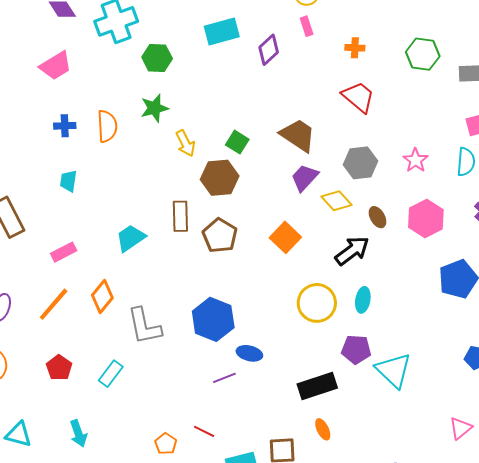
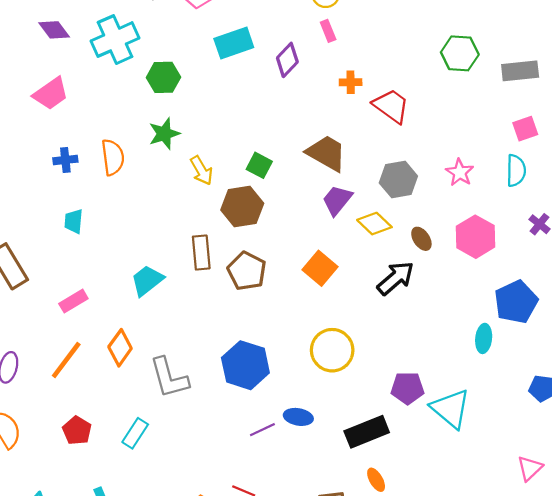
orange cross: (355, 48) -> (351, 82), moved
cyan ellipse: (363, 300) -> (484, 338), moved
yellow circle: (317, 303) -> (332, 350), moved
blue ellipse: (249, 353) -> (298, 417), moved

